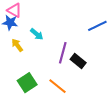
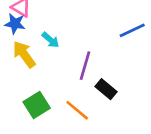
yellow arrow: (17, 45) -> (24, 54), size x1.5
black rectangle: (78, 61) -> (106, 89), moved

